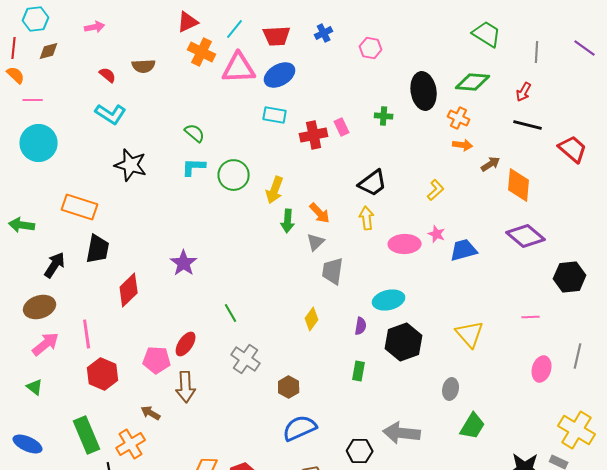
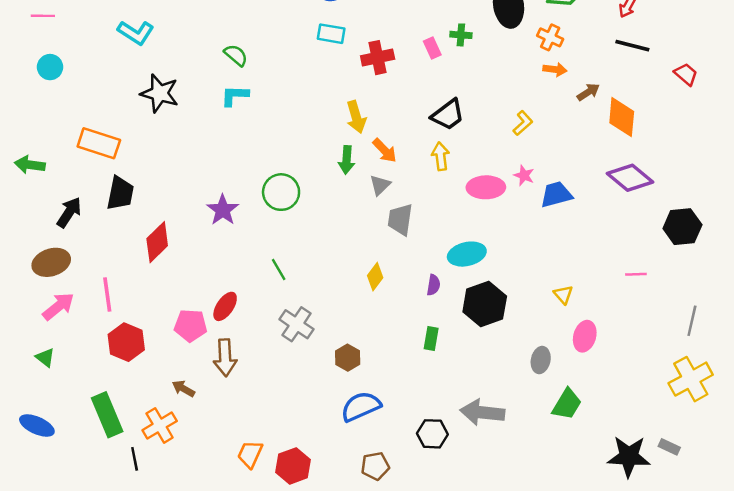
pink rectangle: (342, 127) -> (432, 48), moved
cyan circle: (39, 143) -> (50, 67), size x0.6
red trapezoid: (573, 149) -> (686, 74), size x0.7
green circle: (234, 175) -> (281, 192), moved
yellow arrow: (275, 190) -> (356, 117), moved, turned -36
yellow triangle: (470, 334) -> (563, 295), size x0.6
pink ellipse: (542, 369) -> (585, 336), moved
yellow cross: (577, 430) -> (691, 379), moved, turned 30

